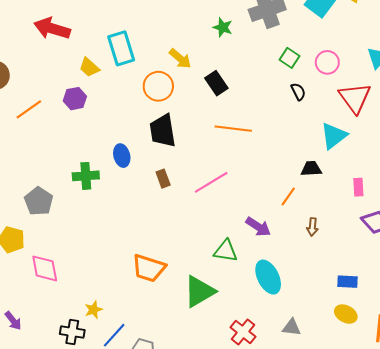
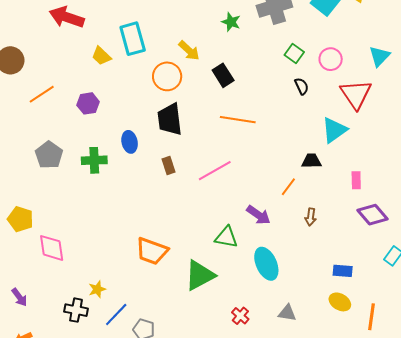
purple hexagon: (75, 99) -> (88, 103), moved
gray pentagon: (39, 201) -> (49, 155), moved
red cross: (243, 332) -> (240, 316), size x0.7

